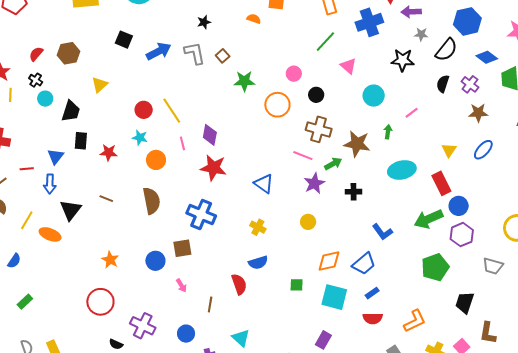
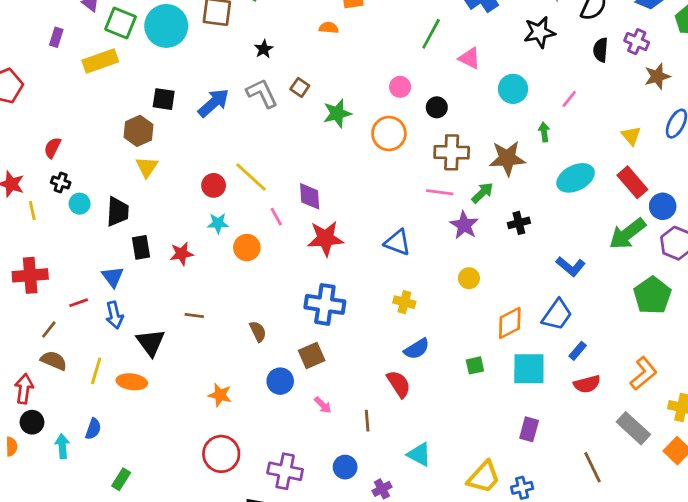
brown hexagon: (68, 53) -> (138, 131), moved
brown semicircle: (151, 201) -> (258, 331), moved, size x0.6

